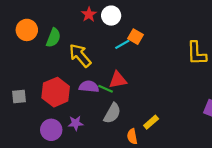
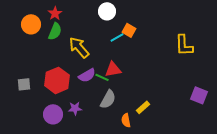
red star: (89, 14) -> (55, 13), moved
purple semicircle: (89, 87) -> (87, 75), turned 144

